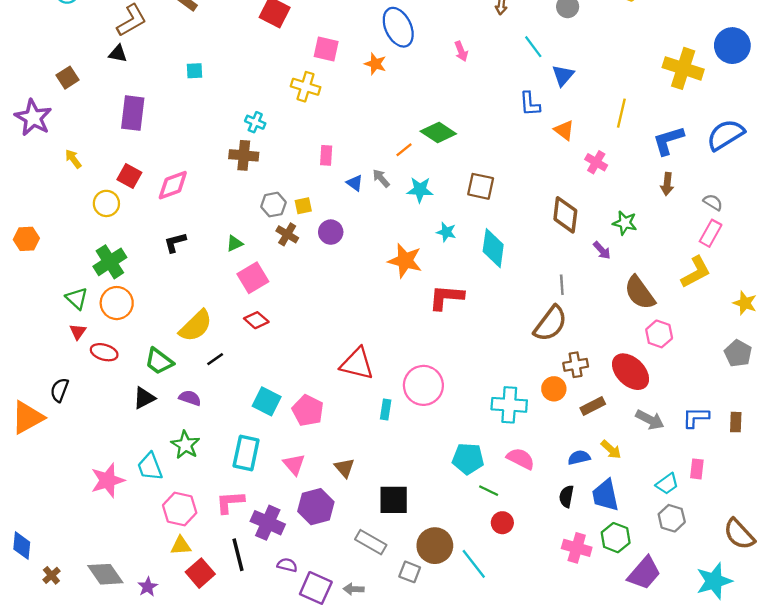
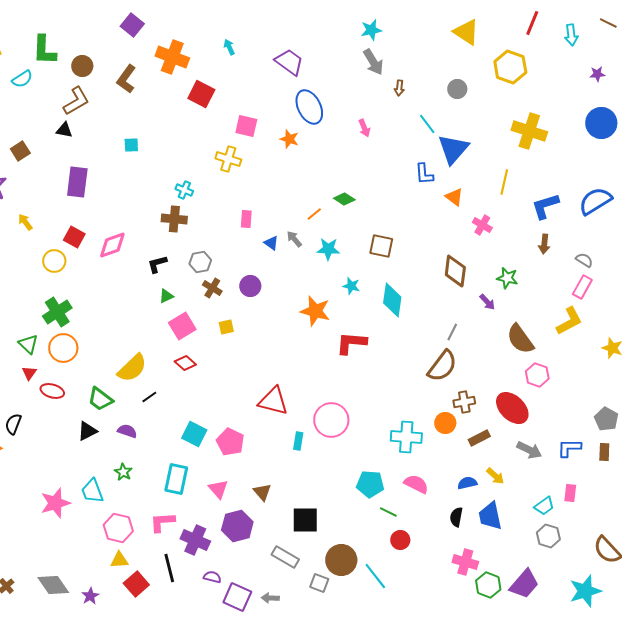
yellow cross: (683, 68) -> (529, 131), moved
blue triangle: (563, 75) -> (453, 149), size x1.6
green diamond: (438, 133) -> (344, 199), size x0.7
yellow square: (303, 206) -> (226, 327), moved
black L-shape: (175, 242) -> (157, 264), moved
gray line: (562, 285) -> (452, 332), turned 30
gray pentagon: (738, 353) -> (606, 419), moved
green star: (185, 445) -> (123, 472), size x0.7
green hexagon: (616, 538) -> (488, 585), moved

